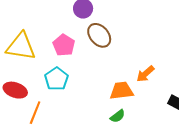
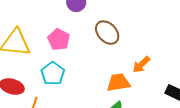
brown ellipse: (99, 35) -> (107, 33), moved

